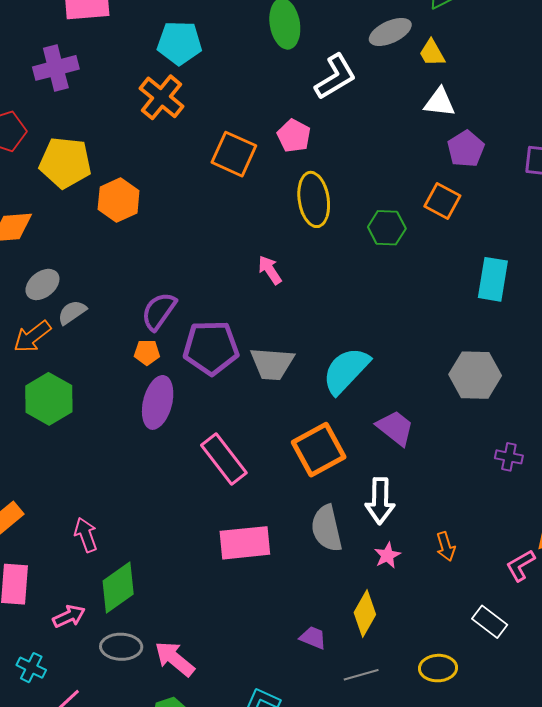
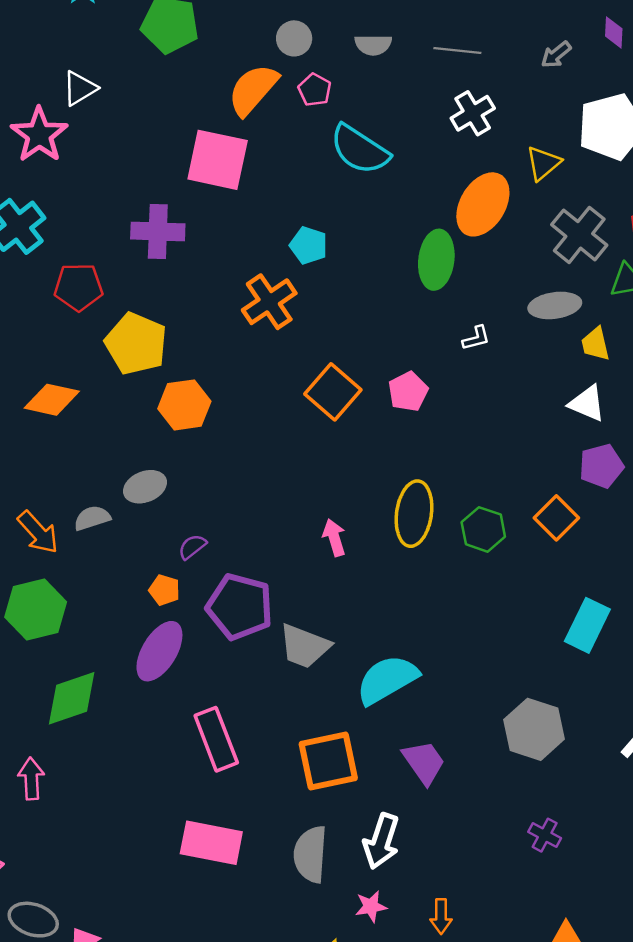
cyan pentagon: (179, 43) -> (309, 245), size x0.7
white L-shape: (335, 77) -> (476, 338), size x0.5
yellow ellipse: (314, 199) -> (414, 514), moved
gray ellipse: (42, 284) -> (145, 487), moved
purple semicircle: (159, 311) -> (192, 547), size x0.6
orange arrow: (32, 337) -> (38, 532), turned -111
green diamond: (118, 588) -> (72, 698), moved

